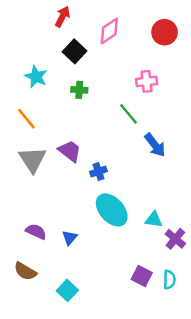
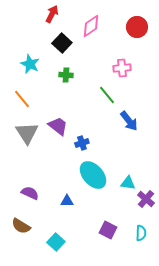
blue triangle: (70, 238) -> (67, 201), moved, turned 48
purple square: (142, 276) -> (108, 230), moved

